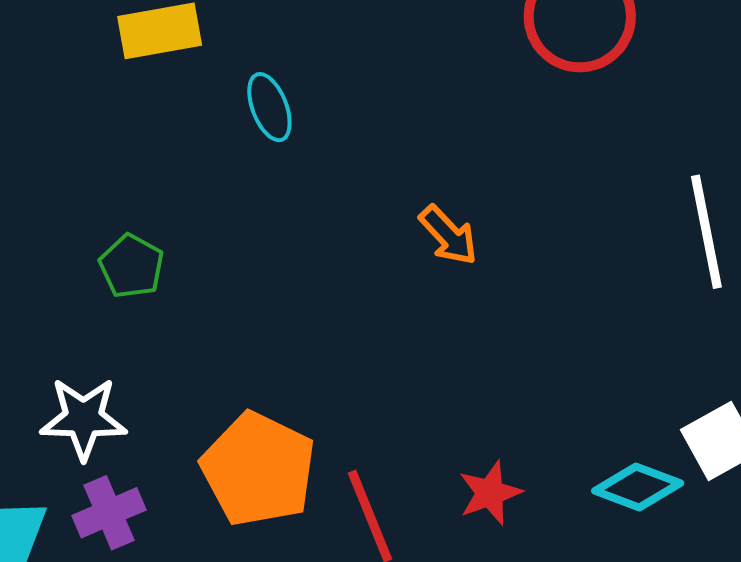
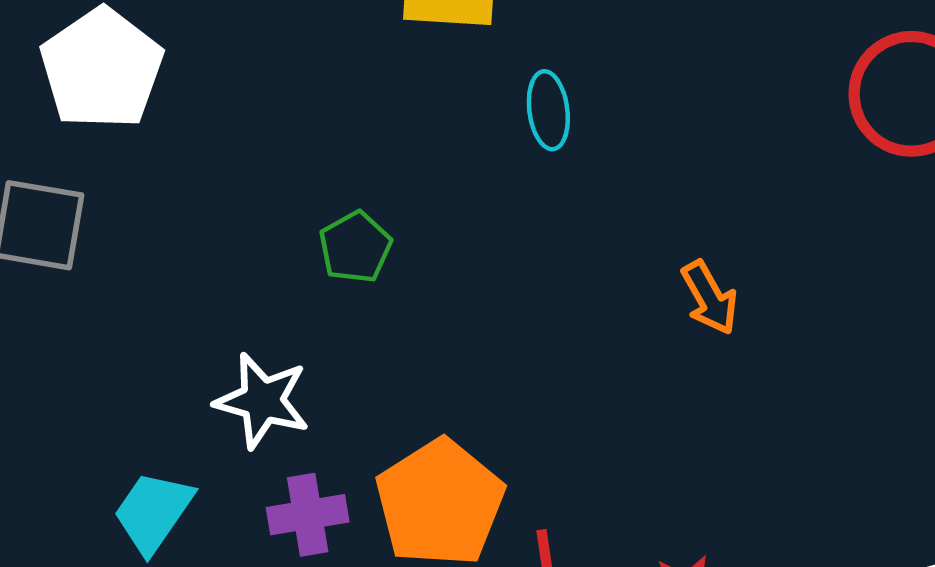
purple cross: (109, 513) -> (308, 515), moved

